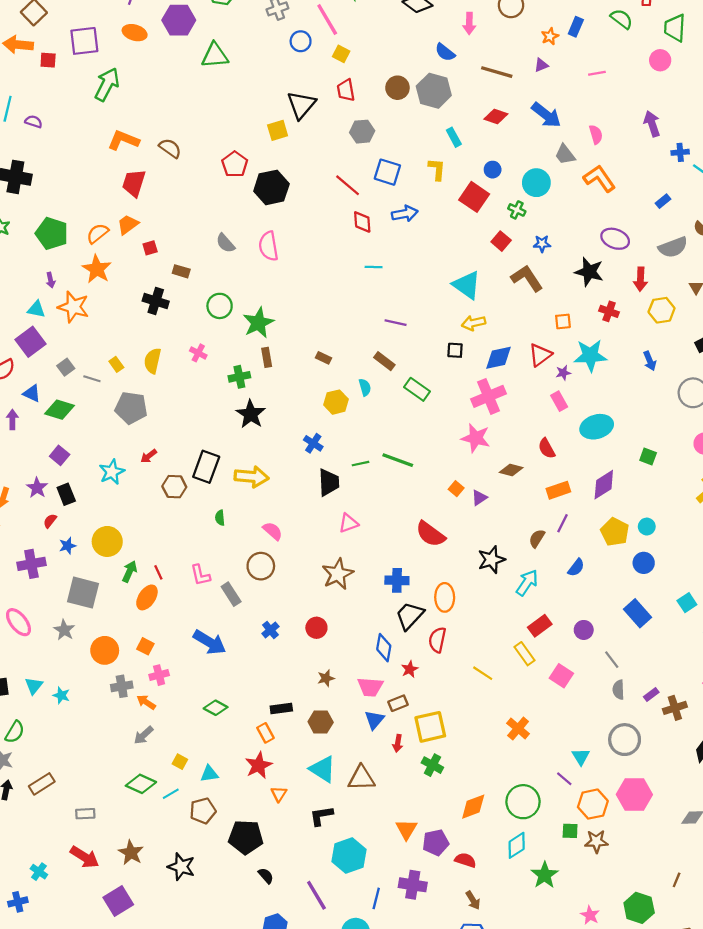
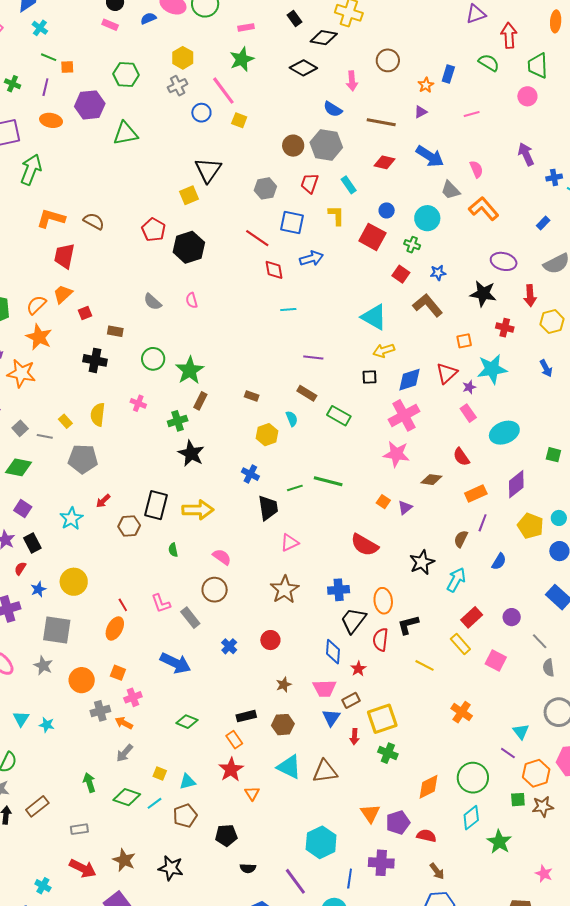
red trapezoid: (346, 90) -> (310, 183), moved, turned 35
pink semicircle: (268, 246) -> (192, 300), size x0.6
brown rectangle: (267, 357) -> (200, 401), turned 42
green arrow: (130, 571) -> (89, 783), moved, turned -36
black L-shape: (321, 816) -> (408, 625), moved
black pentagon: (246, 837) -> (226, 835), size x0.7
black semicircle: (266, 876) -> (248, 868), turned 140

